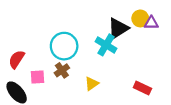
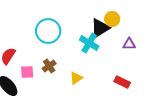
yellow circle: (140, 18) -> (112, 19), moved
purple triangle: (151, 23) -> (129, 44), moved
cyan circle: (64, 46) -> (48, 31), moved

